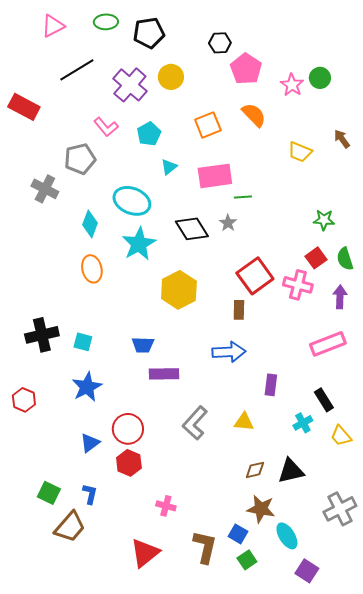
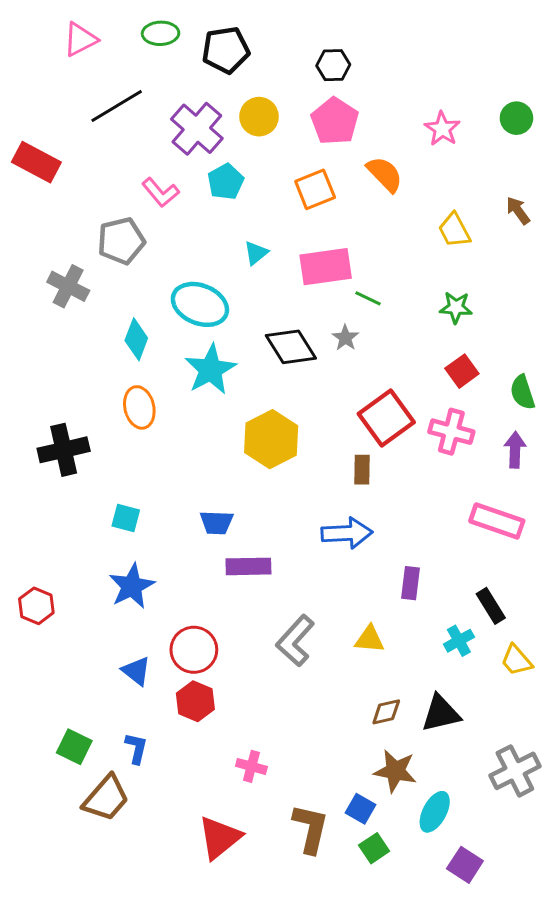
pink pentagon: (246, 69) -> (335, 121), moved
green circle: (320, 78) -> (516, 118), moved
cyan pentagon: (149, 134) -> (226, 182), moved
yellow trapezoid: (300, 152) -> (454, 230), turned 40
green line: (243, 197) -> (368, 298), turned 30
green star: (324, 220) -> (456, 307), moved
red square: (316, 258) -> (462, 371), moved
black cross: (42, 335) -> (64, 450), moved
pink rectangle: (328, 344) -> (497, 521), turned 40
blue triangle: (90, 443) -> (136, 671), turned -45
cyan ellipse: (287, 536) -> (435, 812), turned 60

